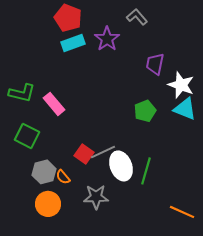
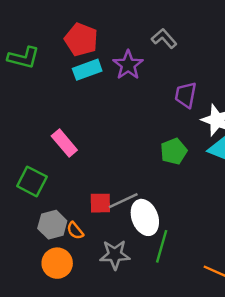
green L-shape: (22, 93) -> (24, 58), moved
red square: (84, 154) -> (100, 203), turned -36
green line: (146, 171) -> (162, 246), moved

